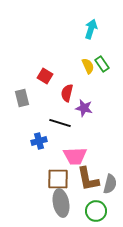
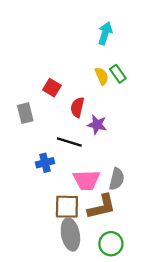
brown L-shape: (88, 179) -> (102, 207), turned -92
gray semicircle: (110, 184) -> (117, 179), moved

